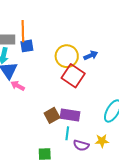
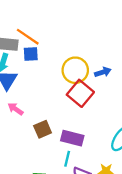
orange line: (23, 31) -> (28, 37), turned -60
pink arrow: (18, 86) -> (15, 109), moved
brown square: (52, 115) -> (43, 129), moved

